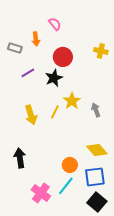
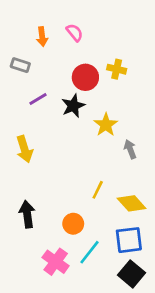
orange arrow: (36, 39) -> (42, 37), moved
yellow cross: (101, 51) -> (117, 69), moved
yellow star: (72, 101) -> (106, 125), moved
yellow line: (55, 112) -> (98, 190), moved
yellow arrow: (31, 115) -> (24, 149), moved
orange circle: (70, 165) -> (73, 224), moved

